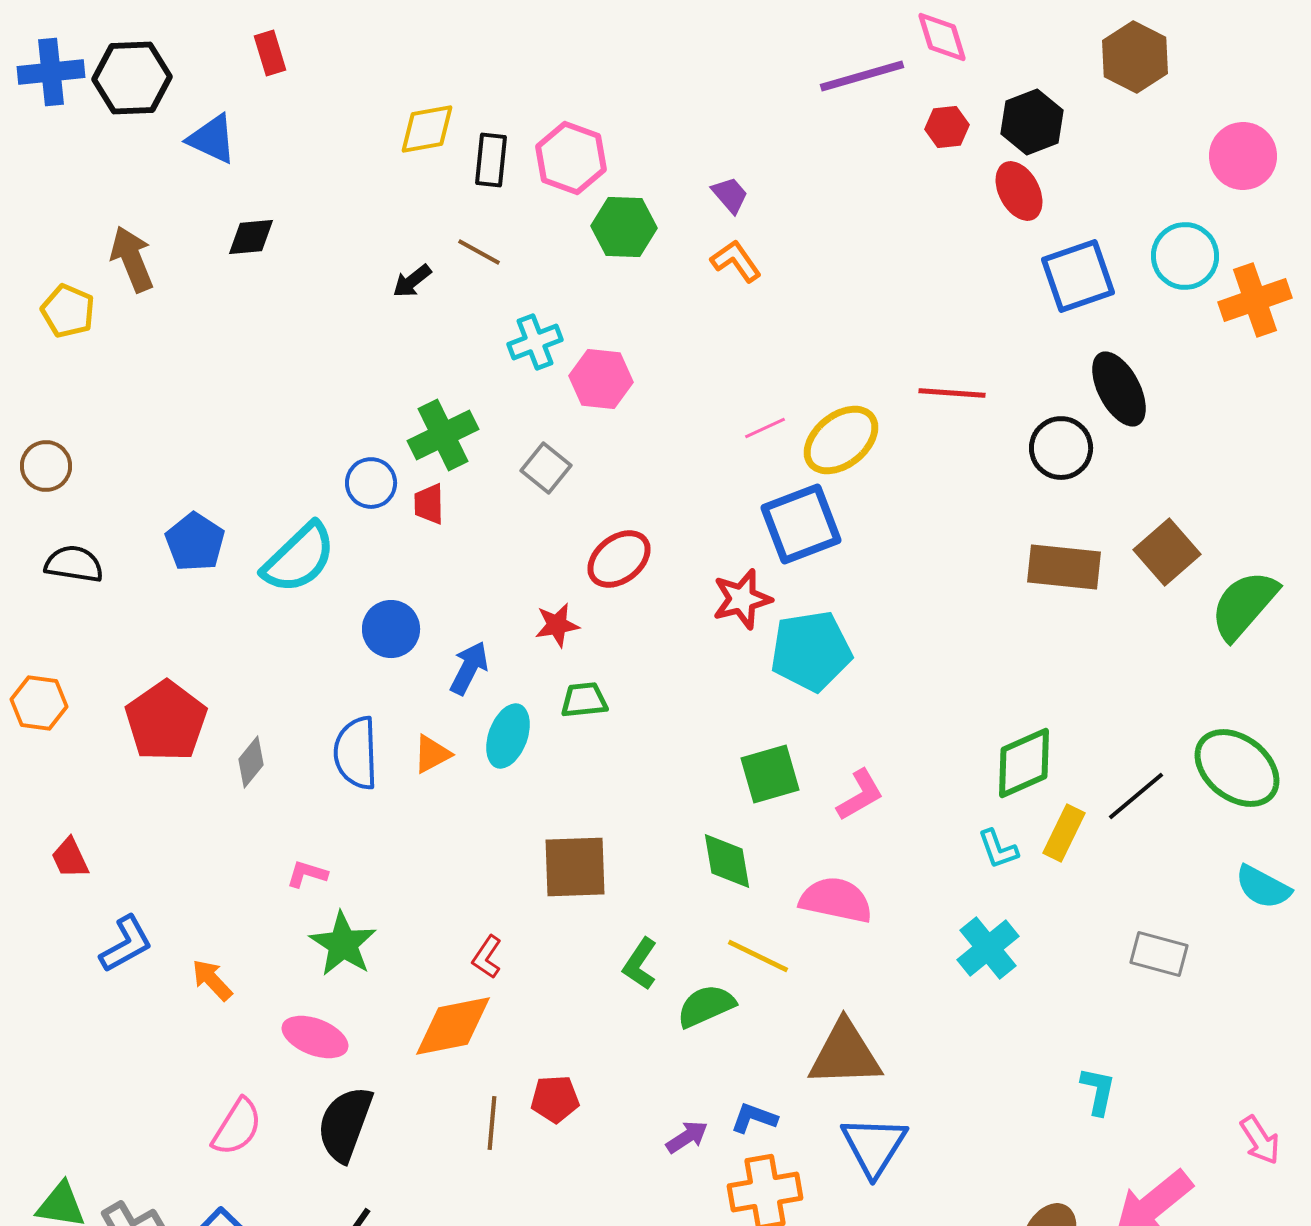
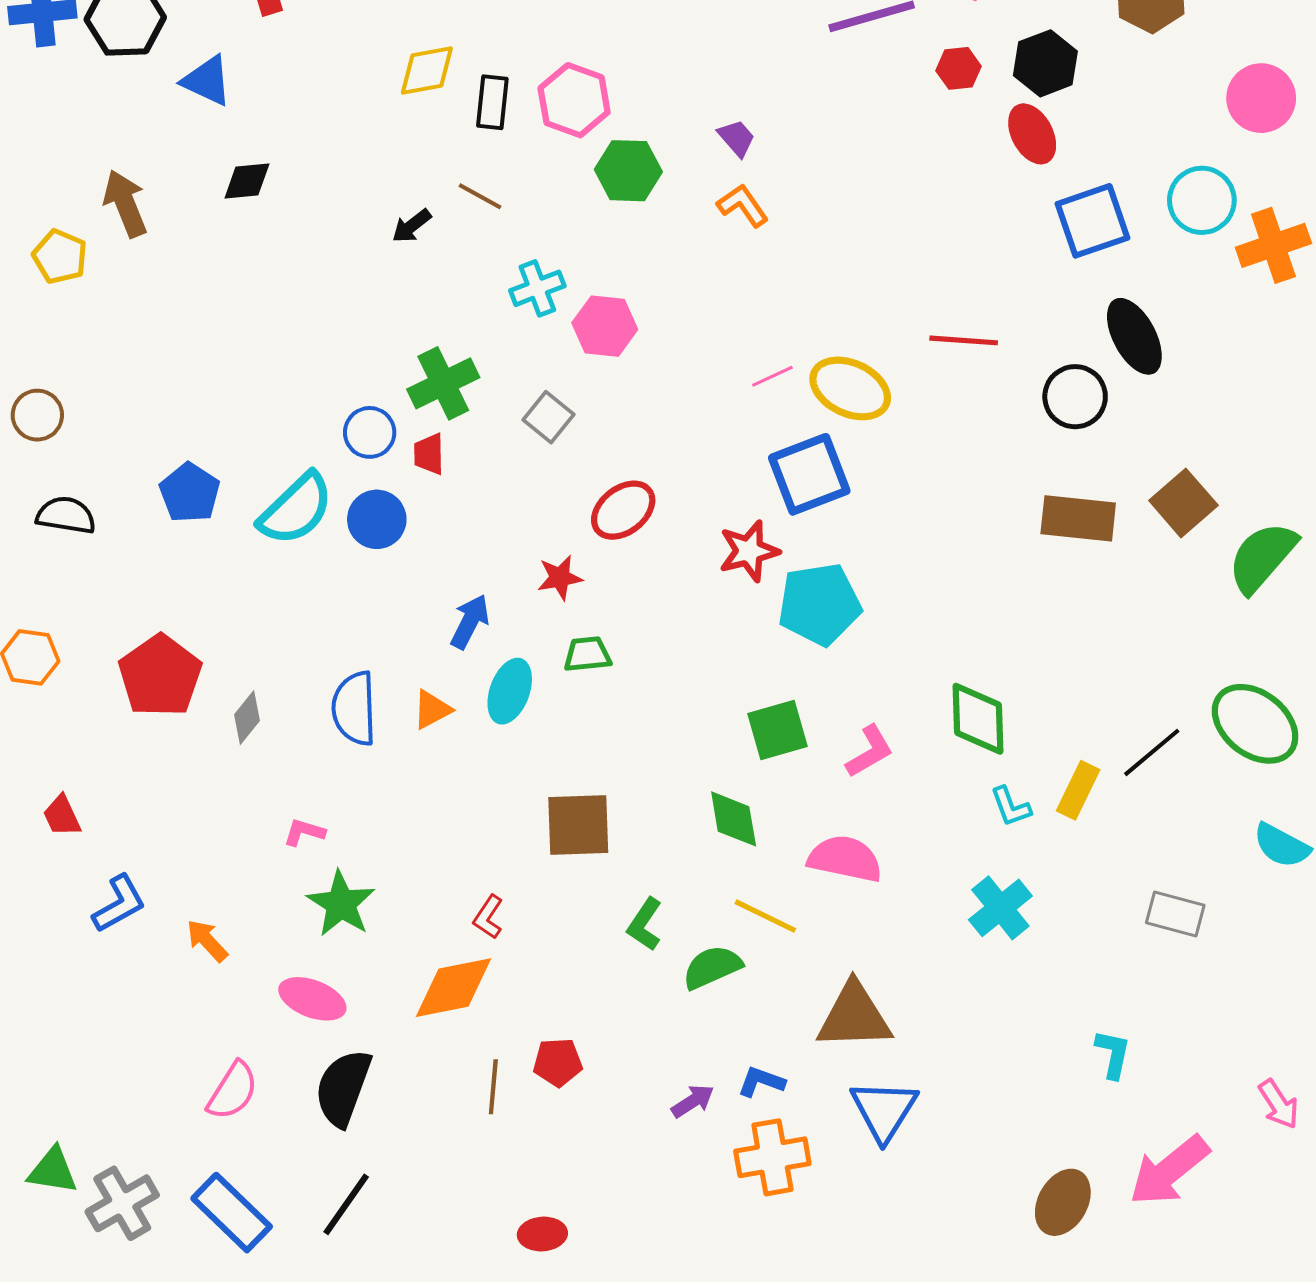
yellow ellipse: (841, 440) -> (850, 388), turned 64
blue circle: (391, 629) -> (377, 519), moved
green diamond: (1024, 763) -> (978, 719), moved, turned -68

